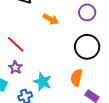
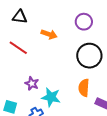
red line: (16, 44) -> (18, 48), moved
purple star: (15, 68) -> (32, 84), moved

